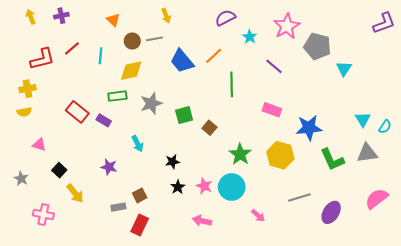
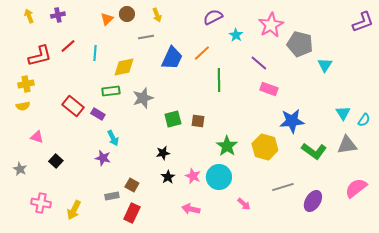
orange triangle: (113, 20) -> (107, 19), turned 32
brown circle: (132, 41) -> (127, 14), moved
blue trapezoid: (182, 61) -> (172, 58), turned -115
pink rectangle: (272, 110) -> (269, 89), moved
green square: (184, 115) -> (173, 119), moved
brown square: (209, 128) -> (198, 121), turned -32
cyan arrow: (138, 144) -> (113, 138), moved
green L-shape: (332, 159) -> (314, 151), turned -30
yellow arrow: (75, 193) -> (74, 210), moved, turned 66
brown square: (140, 195) -> (132, 185), turned -32

